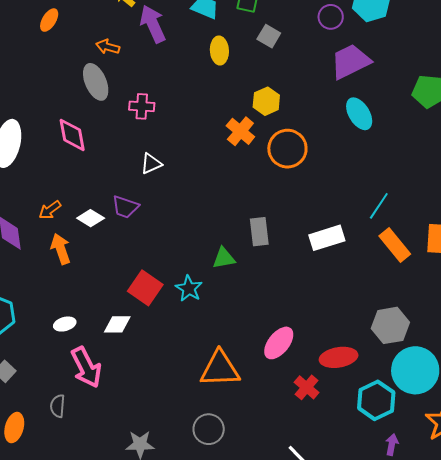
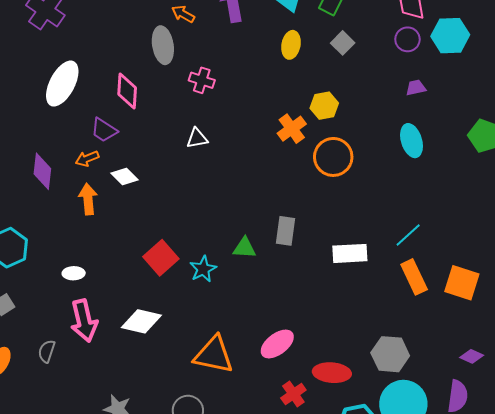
purple trapezoid: (350, 61) -> (416, 88), size x0.5
purple trapezoid: (125, 207) -> (104, 130), moved
white diamond: (117, 324) -> (141, 321), moved, size x1.4

